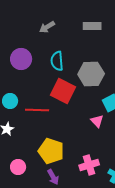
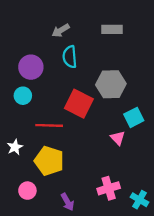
cyan semicircle: (57, 61) -> (70, 57), moved
cyan circle: (10, 101) -> (23, 96), moved
yellow pentagon: (51, 151) -> (49, 161), moved

